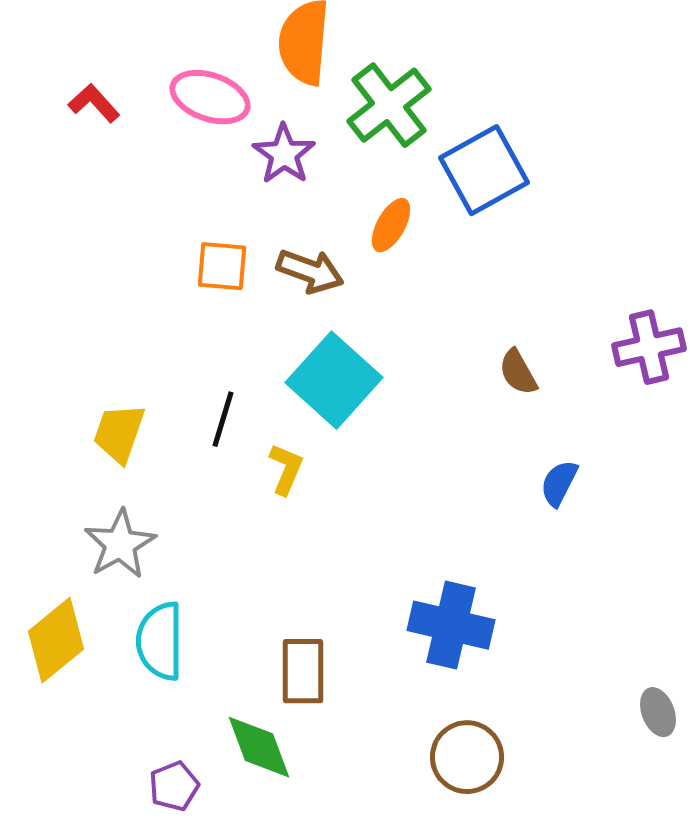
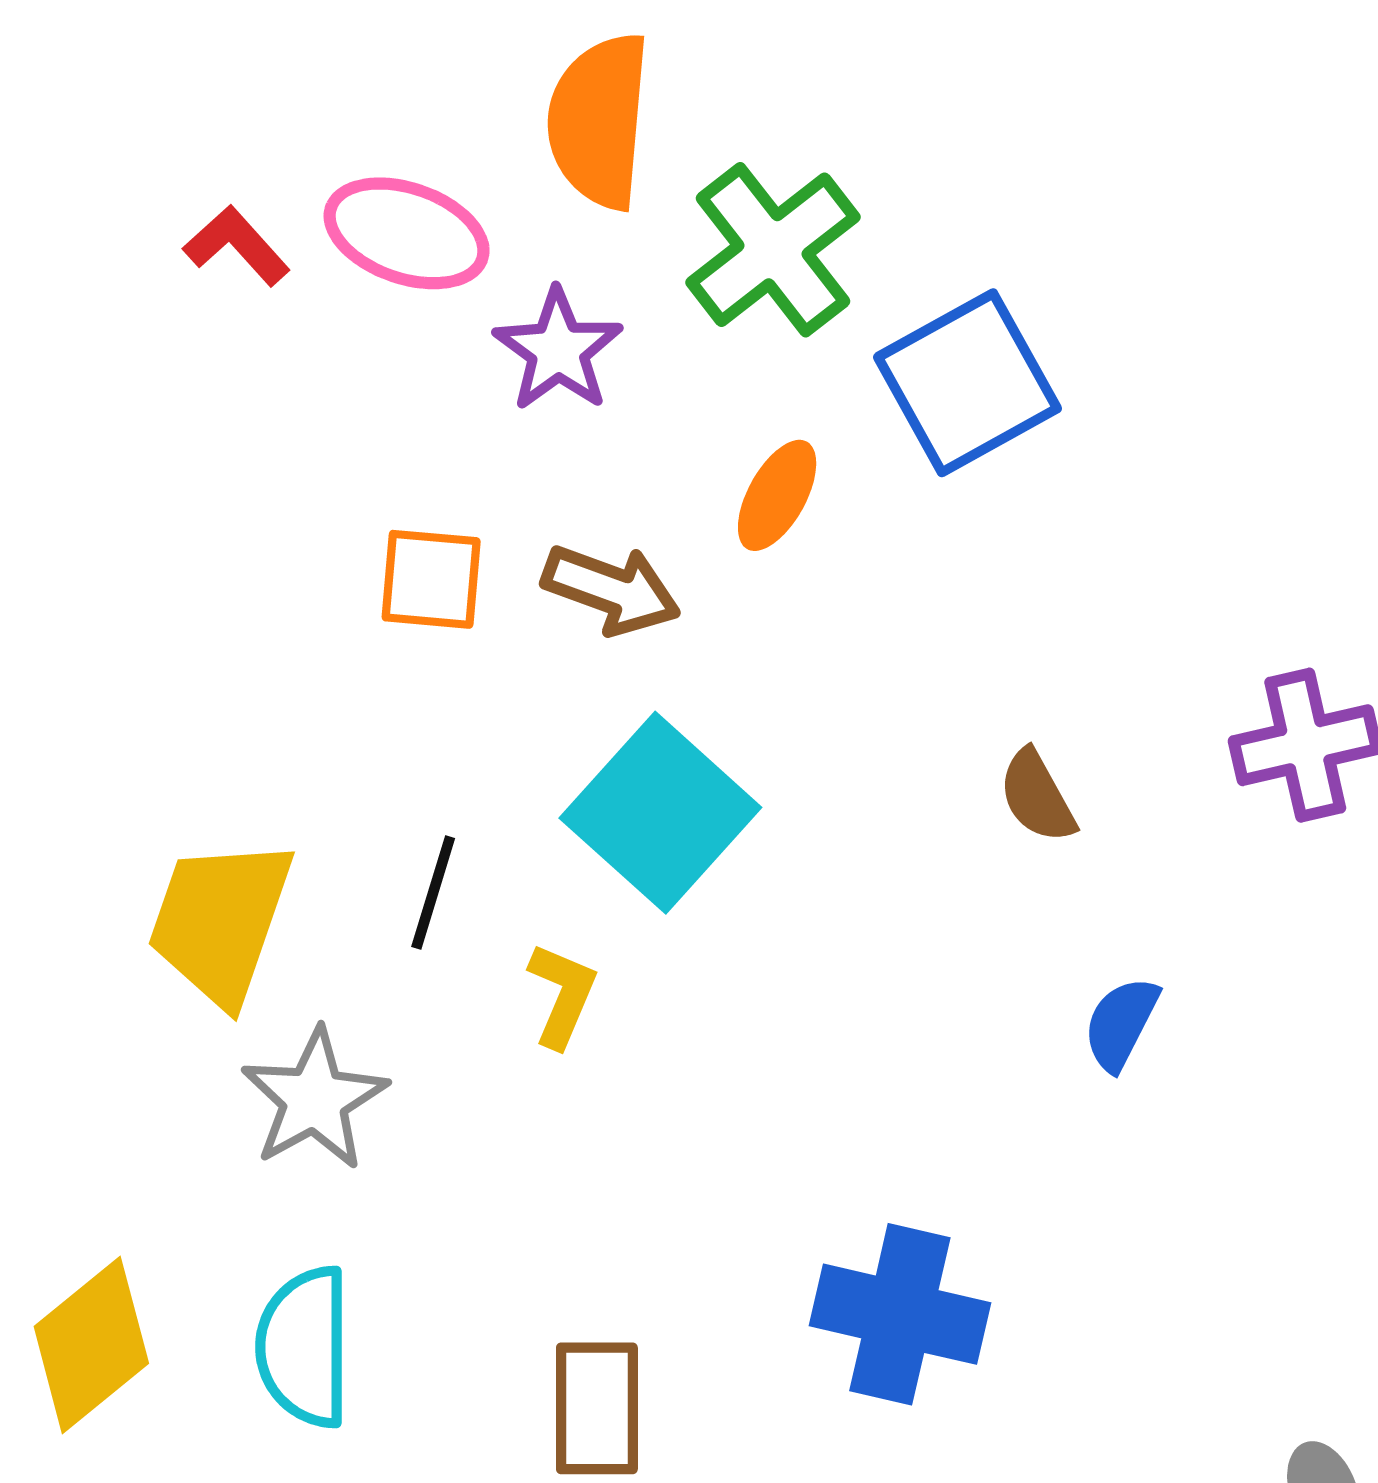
red L-shape: (94, 103) -> (237, 246), moved
yellow trapezoid: (119, 433) -> (220, 921), size x1.4
gray star: (120, 544) -> (314, 1099), moved

